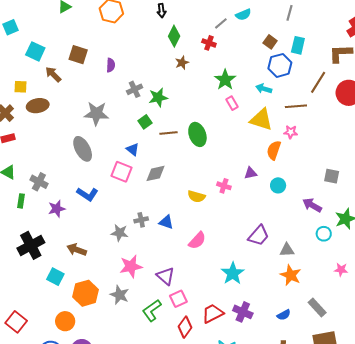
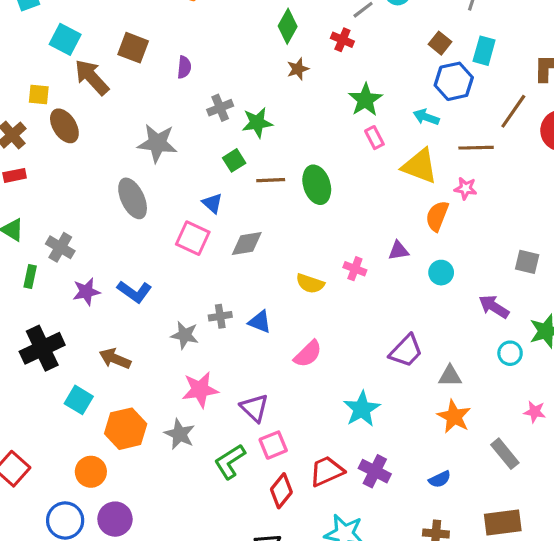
brown arrow: (53, 74) -> (92, 77), size x1.4
brown ellipse: (38, 106) -> (64, 126), turned 65
blue L-shape: (87, 194) -> (134, 292), moved
gray rectangle: (317, 308) -> (505, 454), moved

